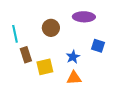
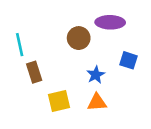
brown circle: (51, 28) -> (79, 38), moved
yellow square: (45, 67) -> (59, 101), moved

